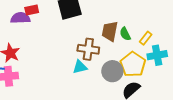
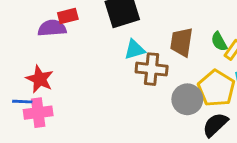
green semicircle: (125, 34) -> (219, 42), moved
cyan triangle: (80, 67) -> (135, 49), moved

